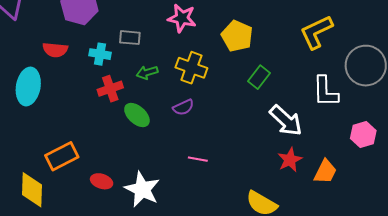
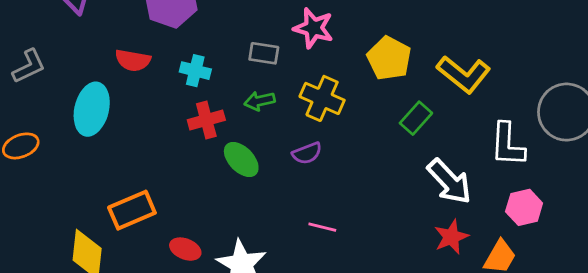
yellow L-shape: (316, 32) -> (464, 74), moved, turned -120
gray rectangle: (130, 38) -> (264, 53), moved
pink hexagon: (363, 134) -> (524, 207), moved

